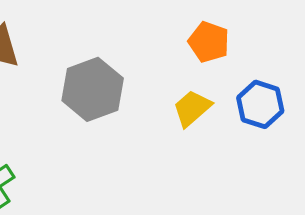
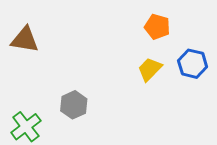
gray hexagon: (93, 89) -> (74, 105), moved, size x0.7

